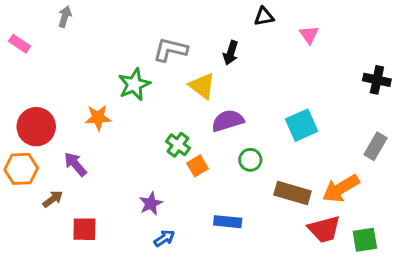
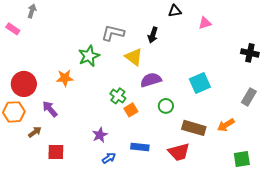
gray arrow: (65, 17) -> (32, 11), moved
pink triangle: (309, 35) -> (205, 23), turned 48
orange arrow: (341, 188) -> (226, 125), size x0.7
blue rectangle: (228, 222) -> (140, 147), moved
red trapezoid: (324, 229) -> (179, 152), moved

